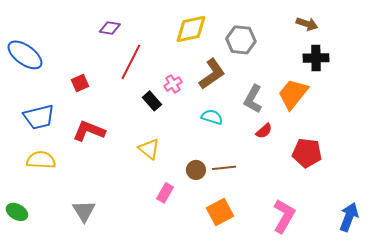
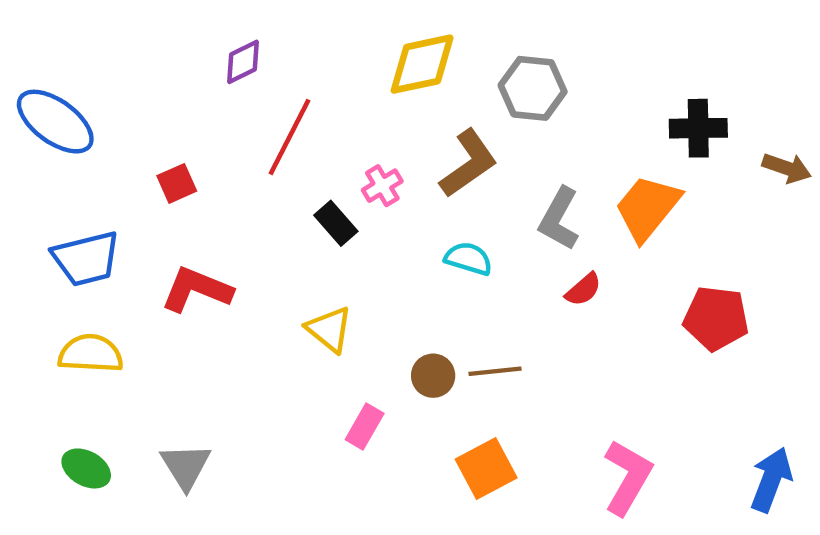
brown arrow: (307, 24) -> (787, 168), moved
purple diamond: (110, 28) -> (243, 62), turned -35
red pentagon: (307, 153) -> (716, 318), moved
green ellipse: (17, 212) -> (86, 468), moved

